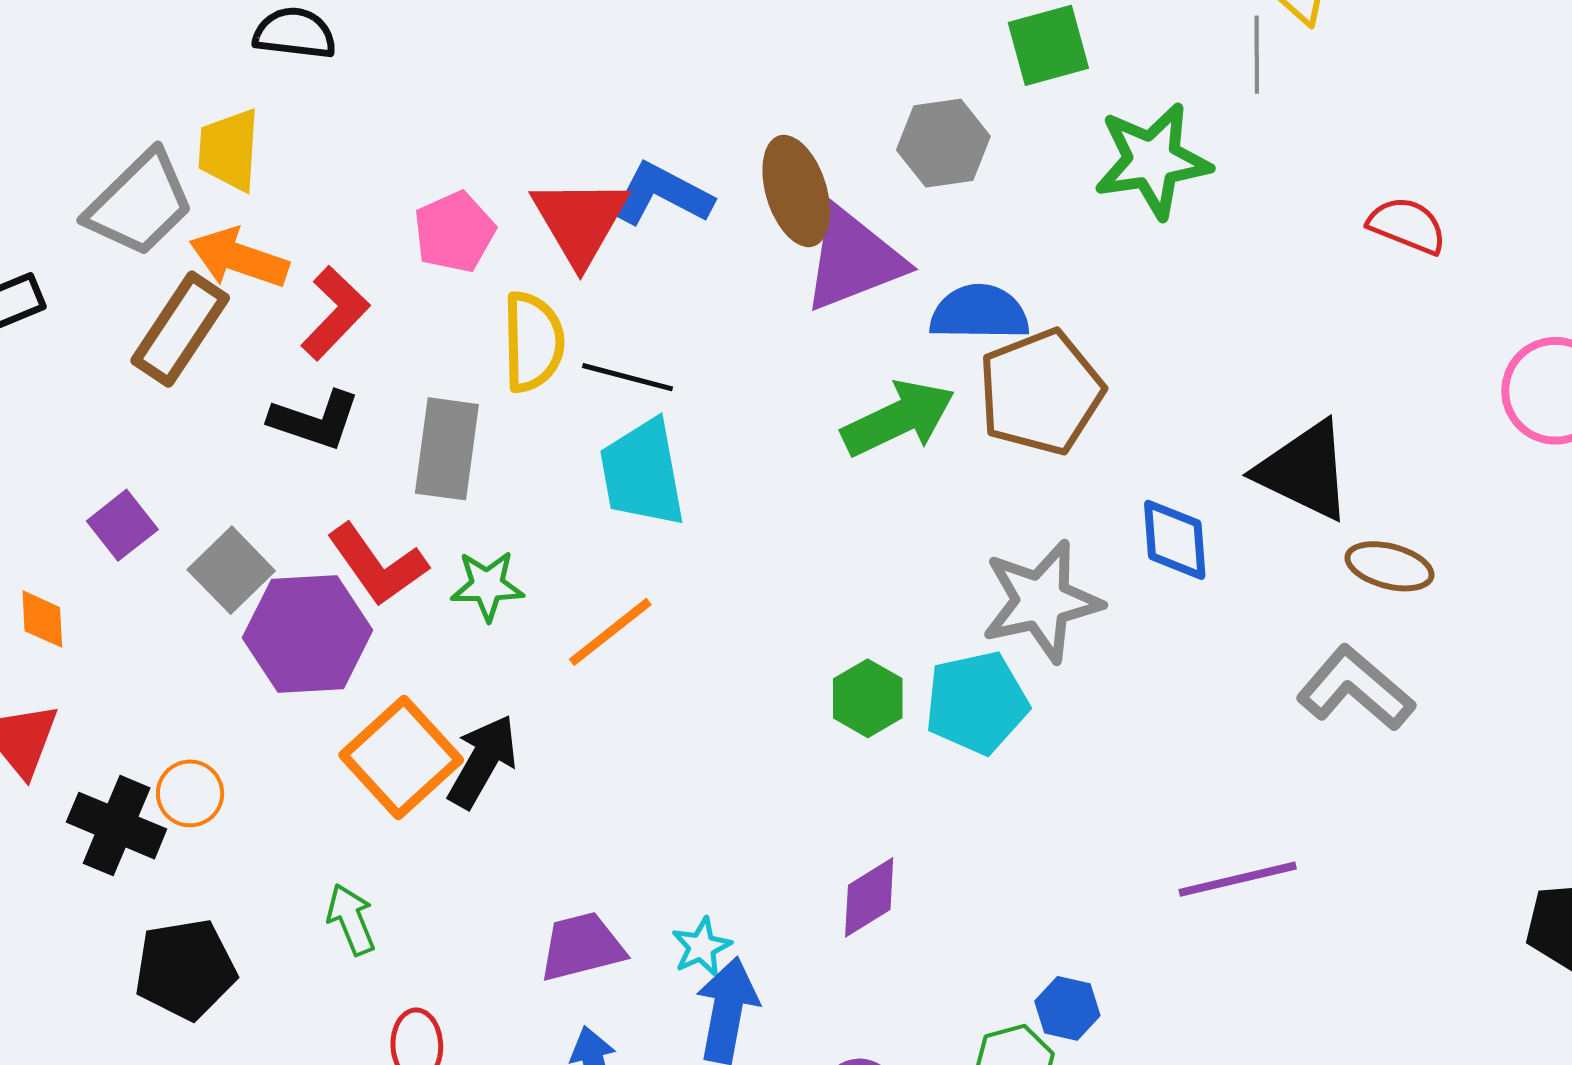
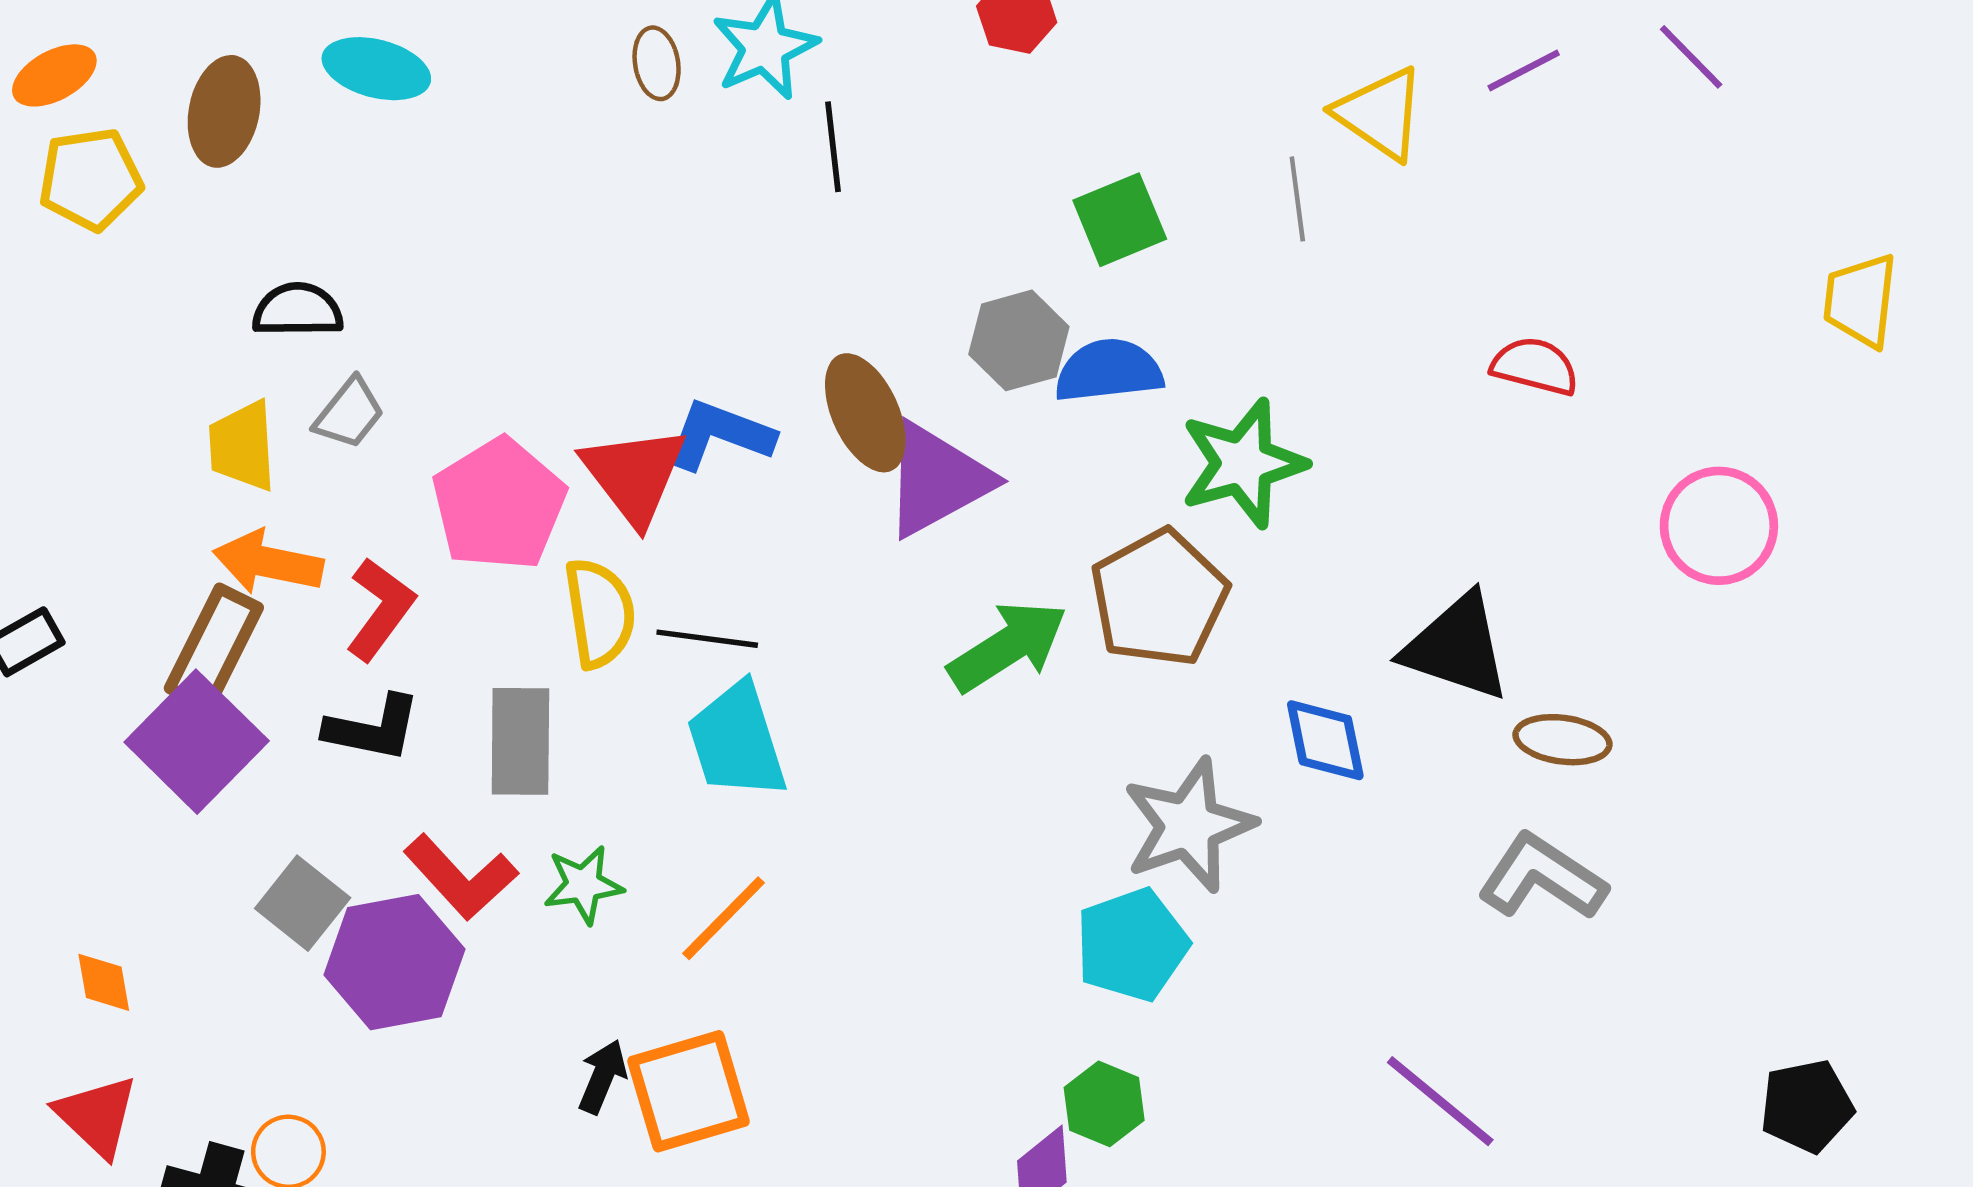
gray line: (1257, 55) -> (1297, 199), moved
green star: (1152, 161) -> (1243, 463), moved
gray trapezoid: (140, 204) -> (349, 413), moved, size x0.6
pink pentagon: (454, 232) -> (499, 504), size x1.5
blue semicircle: (979, 313) -> (1109, 371), moved
purple square: (122, 525) -> (197, 742), moved, size x1.8
green hexagon: (868, 698) -> (1104, 1104), moved
orange square: (401, 758) -> (689, 1091), moved, turned 33
black arrow: (483, 761) -> (602, 1077), size x0.7
purple line: (1238, 879) -> (1440, 1101), turned 60

